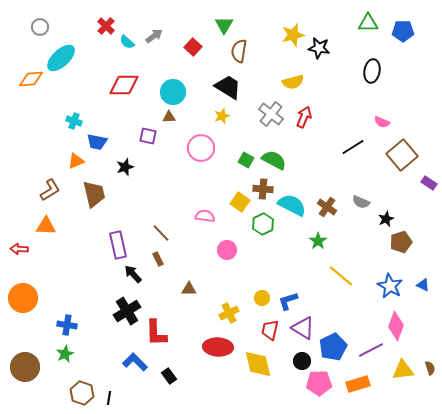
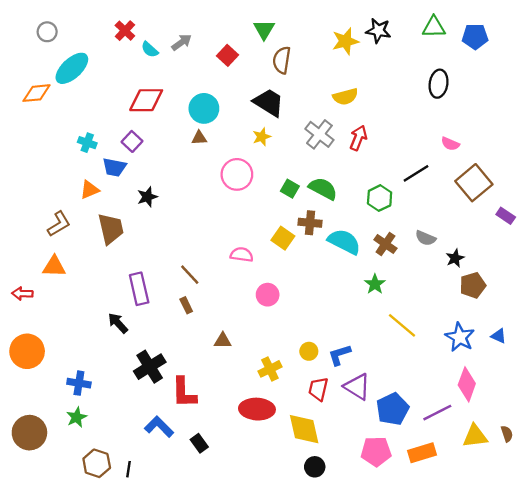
black star: (319, 48) -> (378, 31), moved
purple square: (148, 136) -> (132, 141), moved, turned 30
green hexagon: (263, 224) -> (380, 198), moved
black arrow: (133, 274) -> (118, 323), moved
black circle: (302, 361) -> (315, 467), moved

